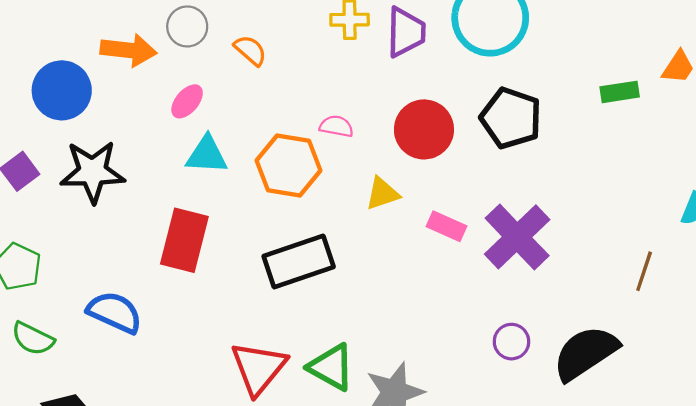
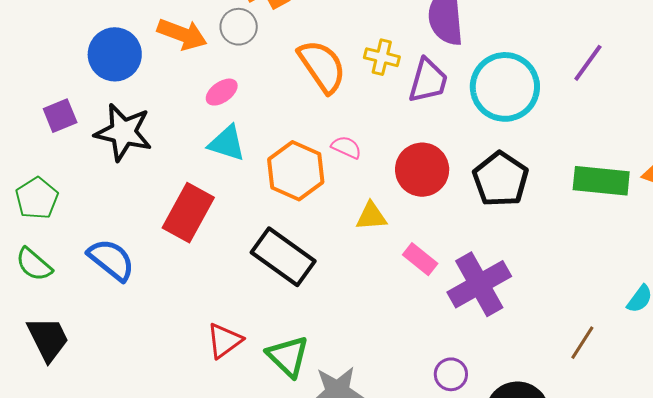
orange semicircle: (250, 50) -> (322, 66), moved, size x1.8
green rectangle: (620, 92) -> (601, 181), size x1.6
black rectangle: (299, 262) -> (283, 257), turned 40
red triangle: (259, 368) -> (224, 341), size x0.7

